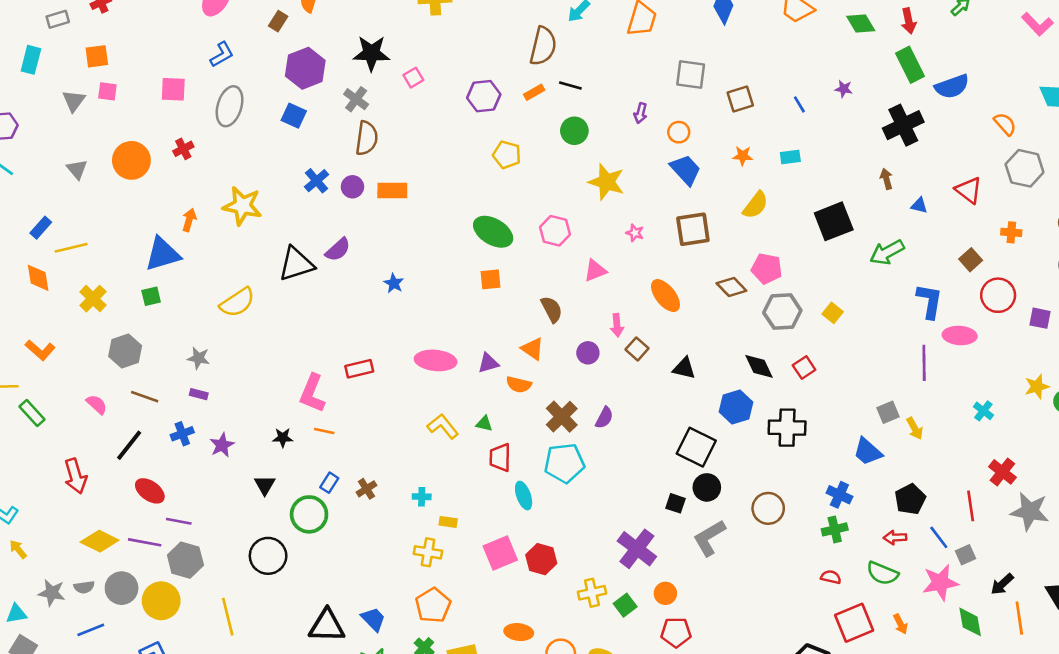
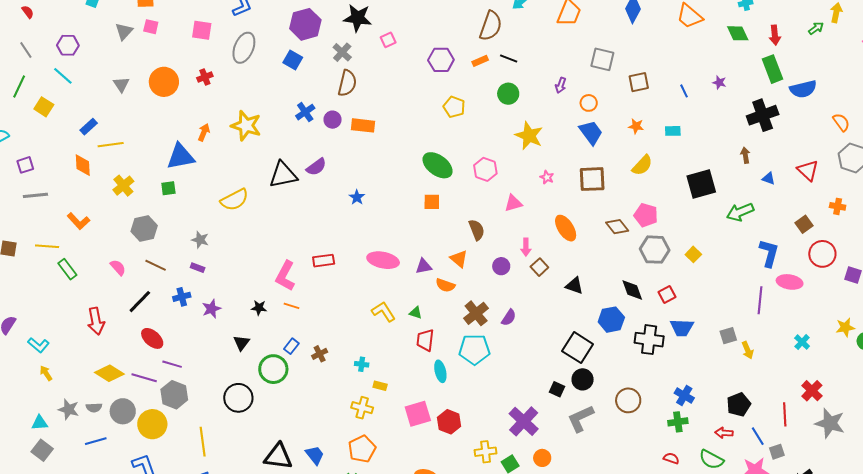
blue trapezoid: (868, 452) -> (682, 328), moved, turned -45

